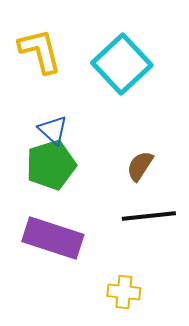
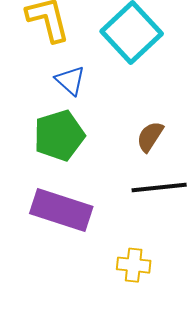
blue triangle: (53, 130) -> (70, 80), moved

